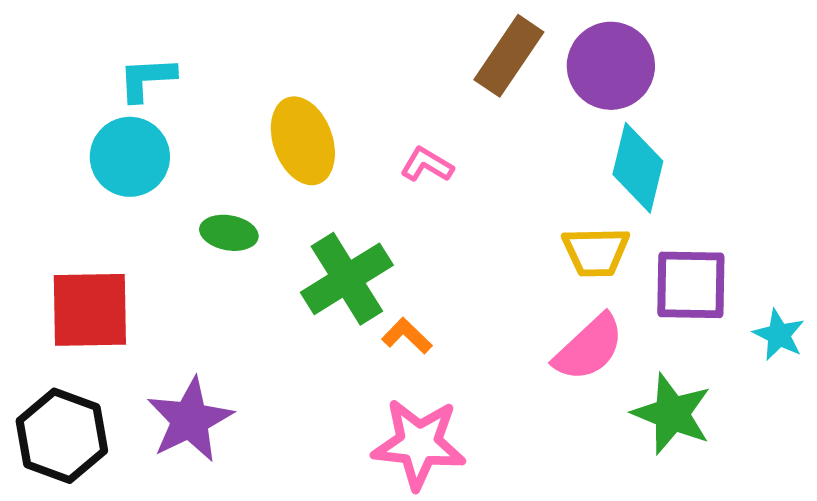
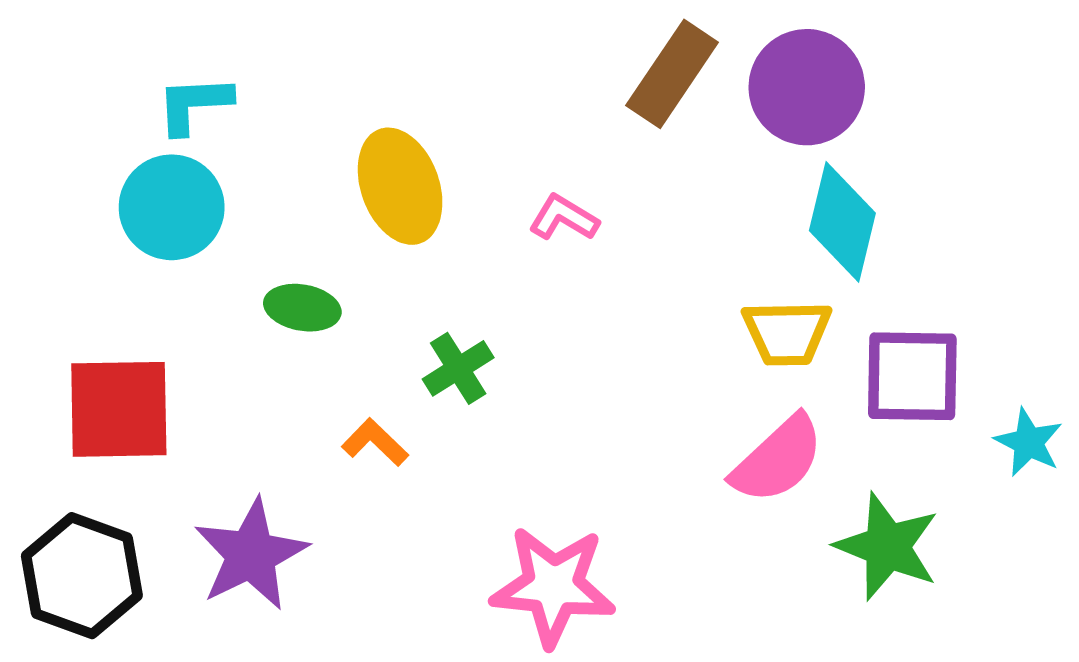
green cross: (347, 279) -> (458, 368), size x0.6
orange L-shape: (407, 336) -> (375, 442), moved

